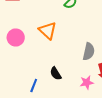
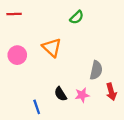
pink star: (87, 82) -> (82, 95), moved
blue line: (34, 86) -> (37, 107), turned -40

